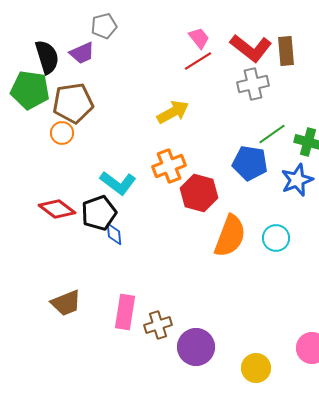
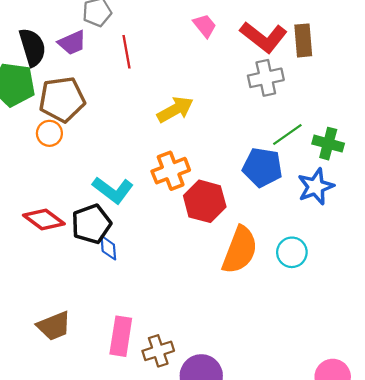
red line: (198, 61) -> (126, 52), moved, turned -68

